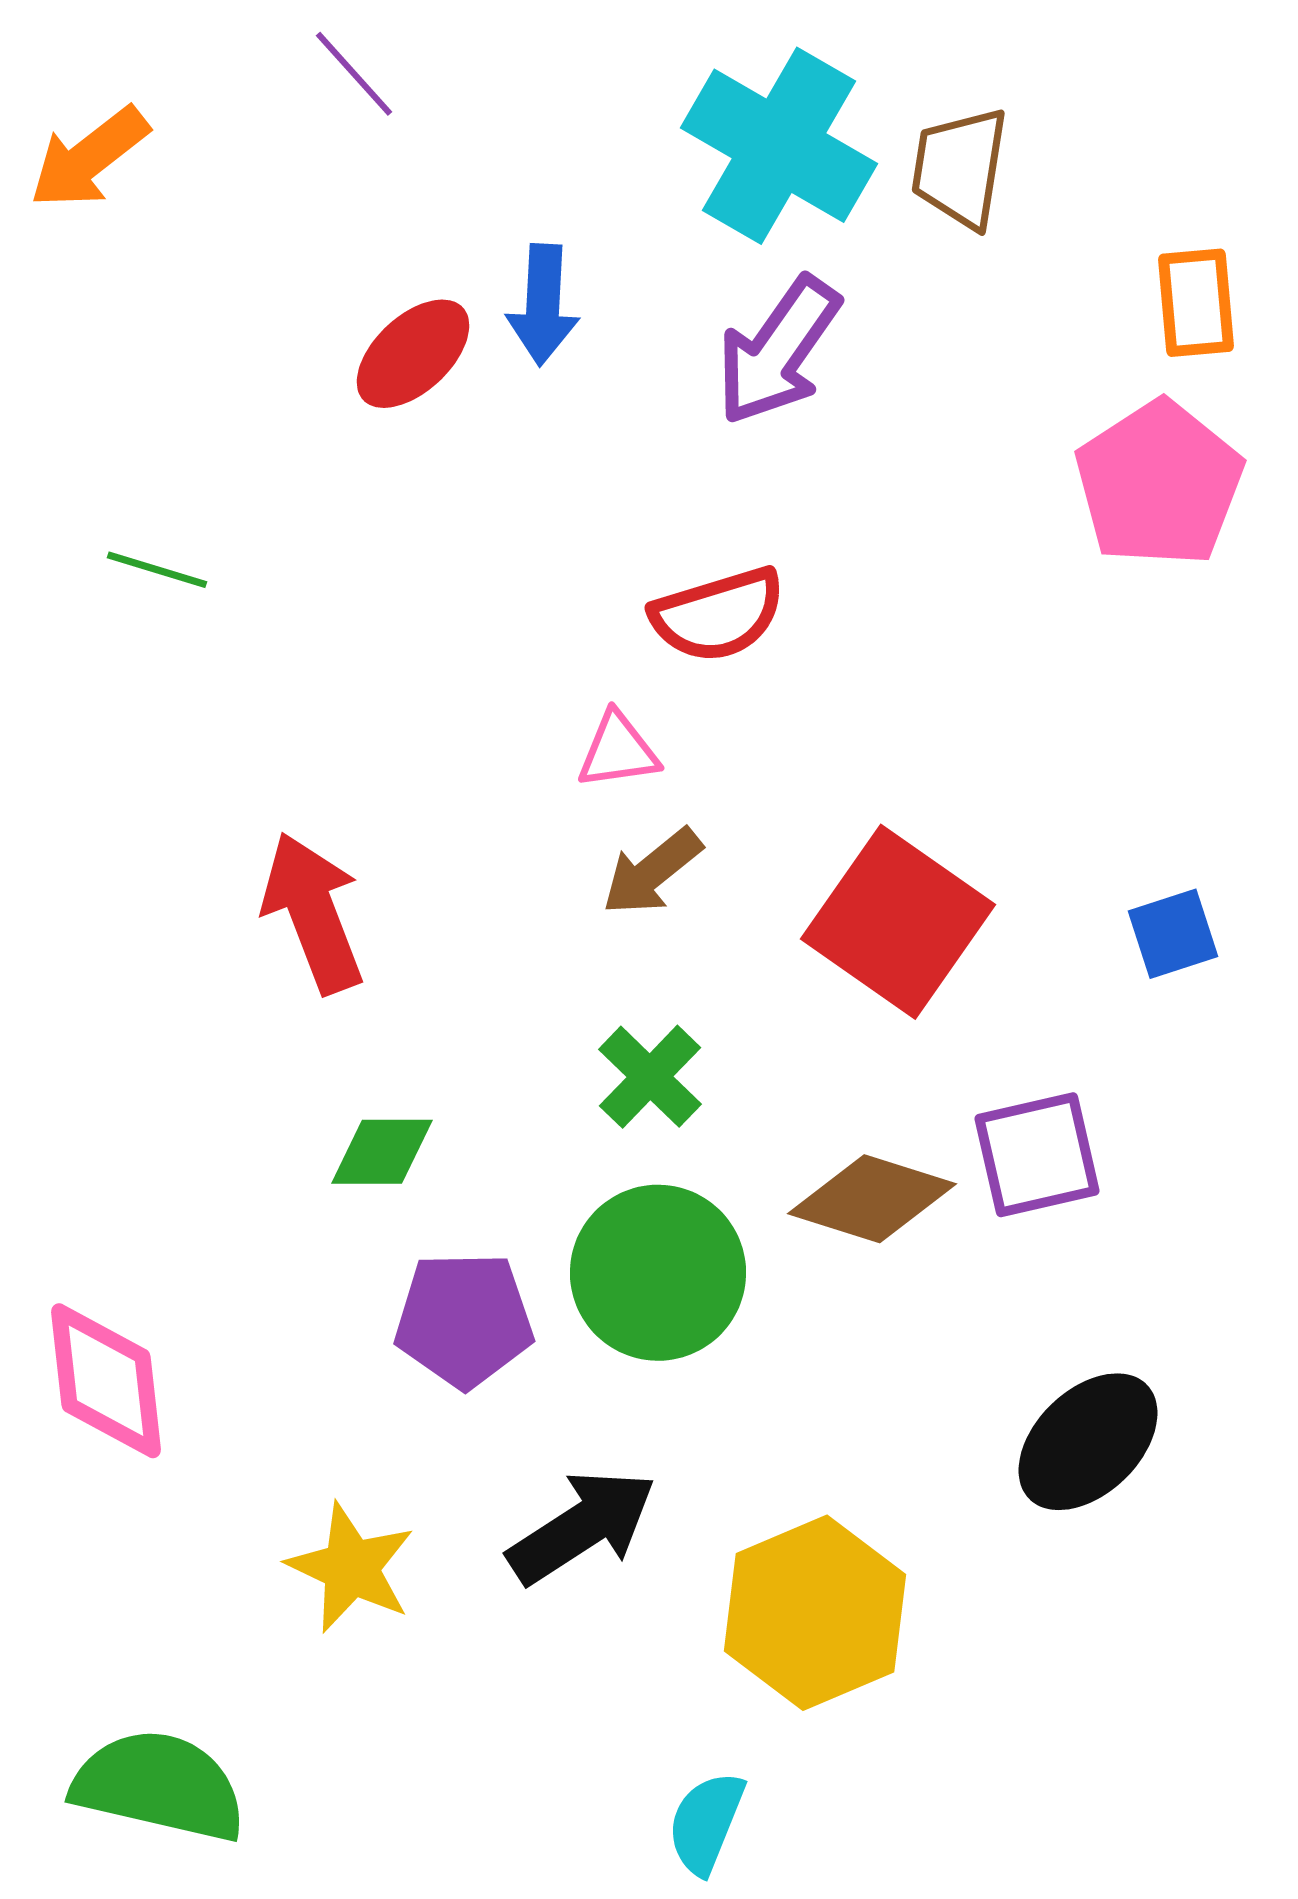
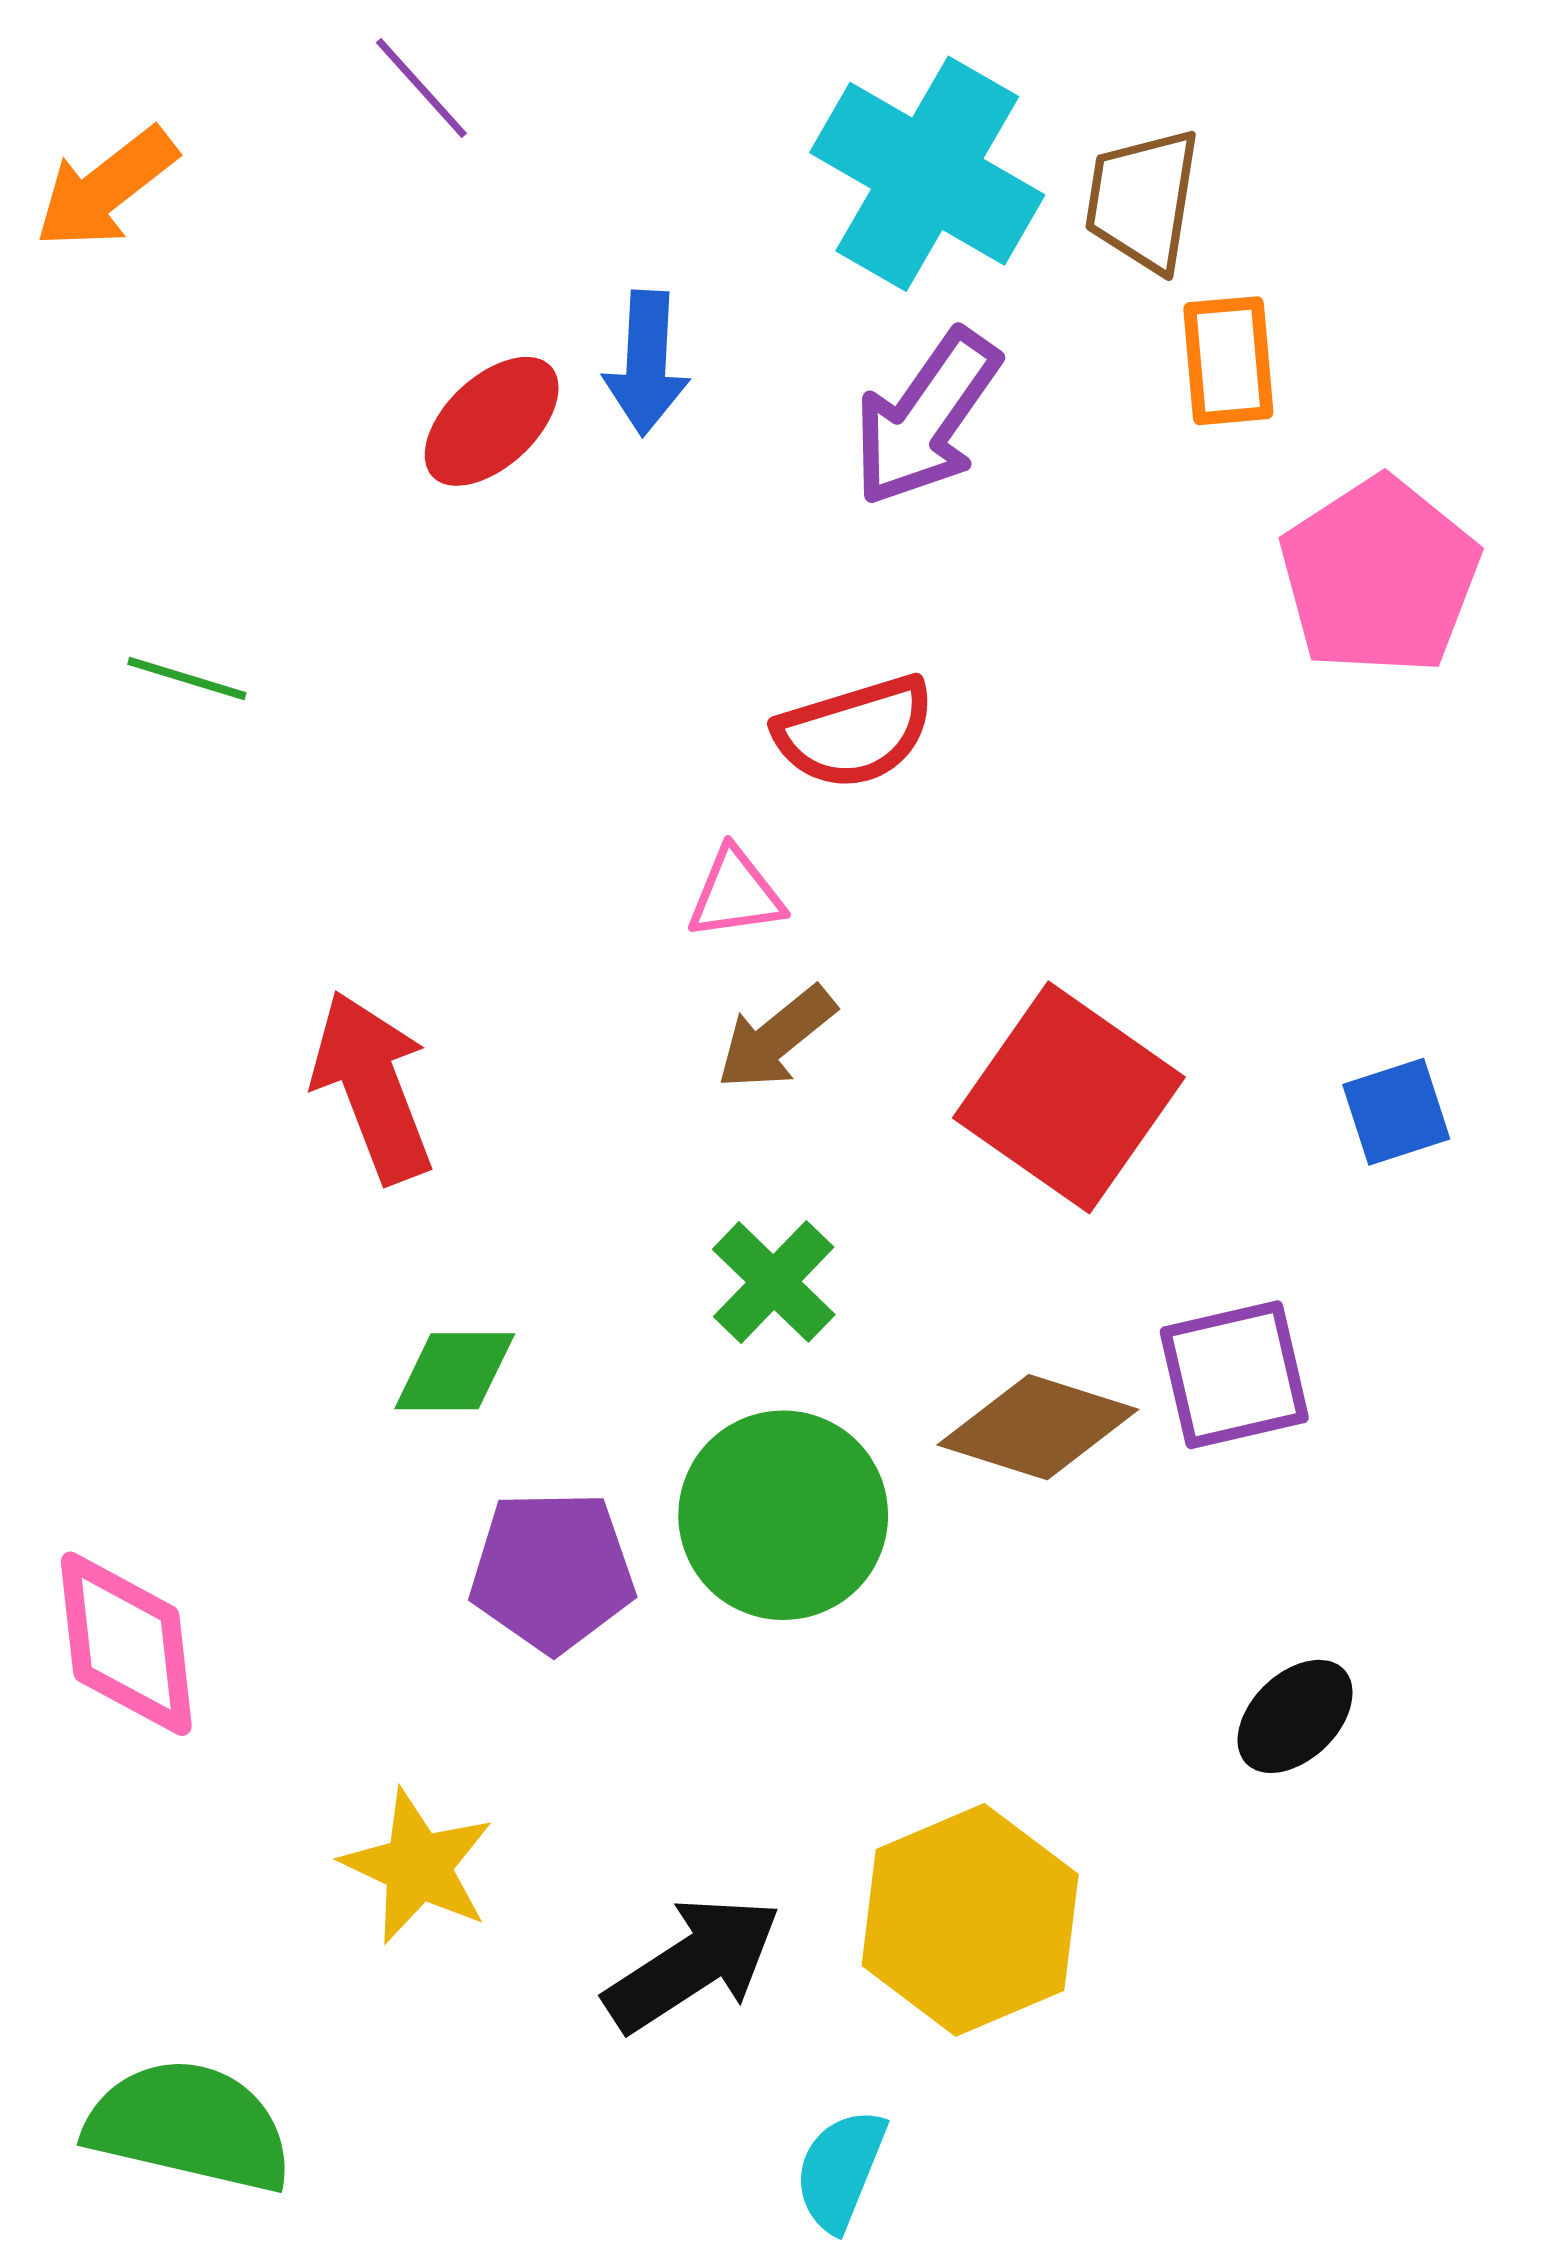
orange rectangle: (1196, 303) -> (1228, 361), moved
black ellipse: (1088, 1442) -> (1295, 1716), size x0.7
black arrow: (582, 1527) -> (693, 1964), moved

